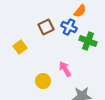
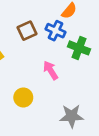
pink arrow: (65, 69) -> (51, 70), moved

